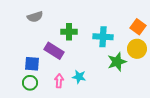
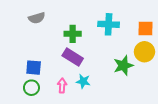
orange square: (138, 27) -> (146, 29), turned -35
cyan cross: (103, 37) -> (109, 24), moved
purple rectangle: (54, 51) -> (73, 57), moved

